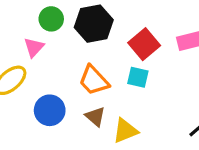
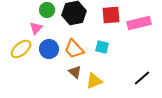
red square: (144, 44) -> (111, 15), moved, turned 36
blue circle: (50, 110) -> (49, 49), moved

